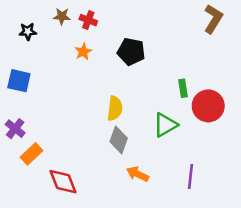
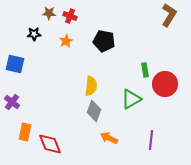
black star: (28, 31) -> (34, 34), moved
orange rectangle: (32, 154) -> (25, 132), moved, turned -36

